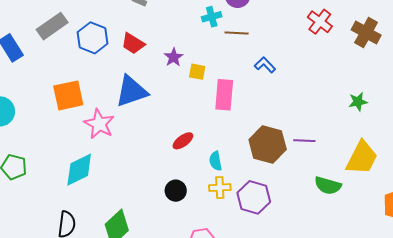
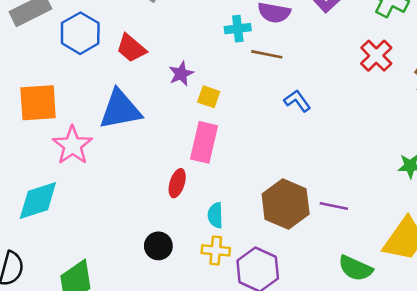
pink rectangle: (224, 95) -> (204, 142), moved
red ellipse: (183, 141) -> (177, 183), turned -45

